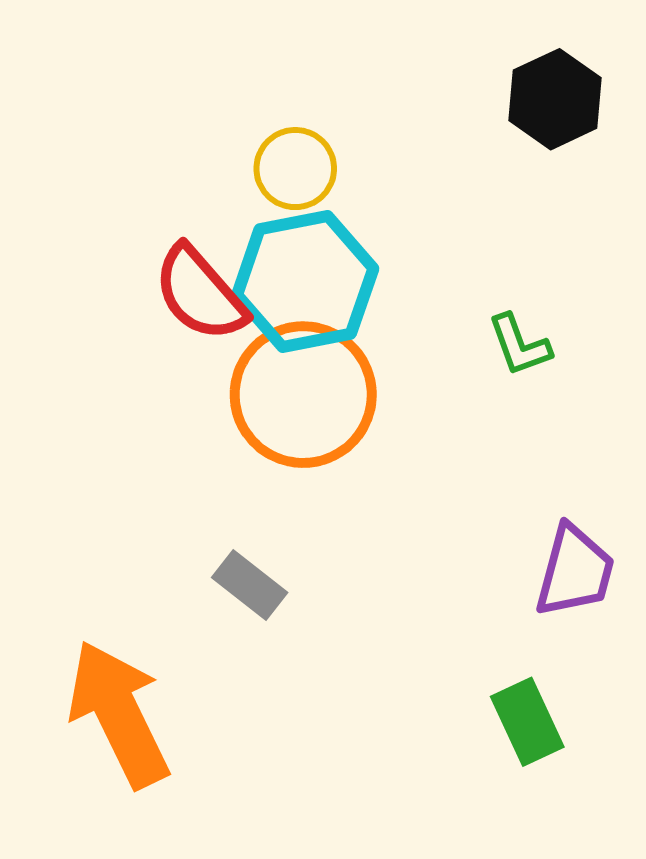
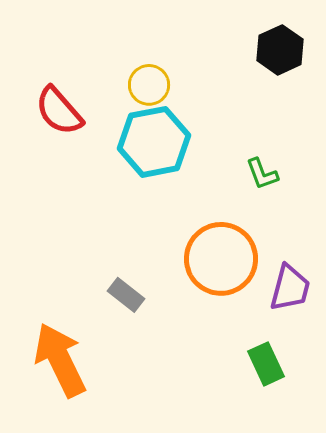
red semicircle: (200, 293) -> (59, 111), moved
orange circle: (303, 395) -> (221, 259), moved

